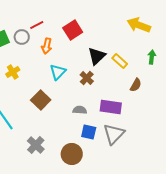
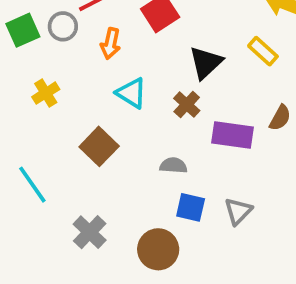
yellow rectangle: (120, 61) -> (263, 51), moved
cyan triangle: (58, 72) -> (131, 93), turned -42
purple rectangle: (111, 107) -> (232, 135), moved
gray triangle: (114, 134) -> (238, 211), size x0.7

